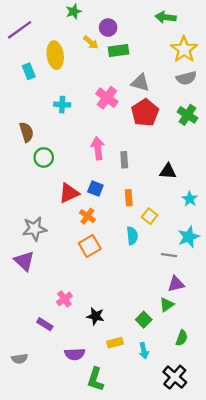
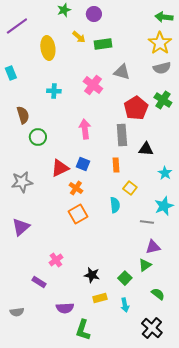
green arrow: (166, 17) -> (164, 17), moved
purple circle: (108, 28) -> (94, 14), moved
cyan rectangle: (29, 71) -> (11, 73), moved
red pentagon: (145, 113) -> (136, 108), moved
gray rectangle: (124, 160) -> (122, 135), moved, size x1.5
orange rectangle: (129, 198) -> (116, 165), moved
gray star: (35, 229) -> (22, 182), moved
purple triangle: (24, 261) -> (21, 227), turned 36
black star: (95, 316) -> (92, 275), moved
green semicircle: (182, 338) -> (158, 294), turned -72

